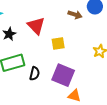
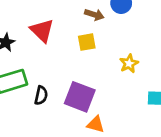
yellow square: (58, 44) -> (87, 42), moved

